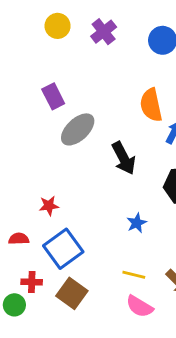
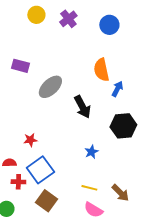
purple rectangle: (53, 96) -> (20, 66), moved, turned -48
red cross: (32, 282) -> (18, 182), moved

